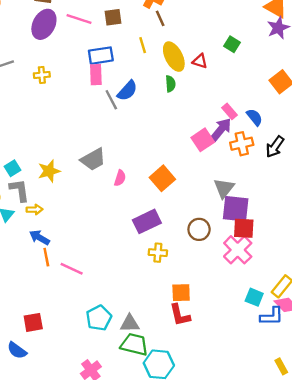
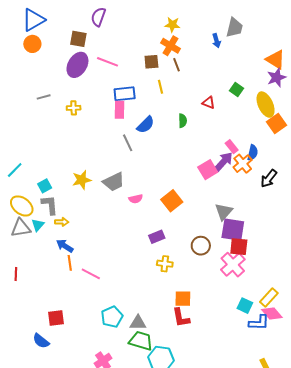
brown square: (113, 17) -> (151, 62), moved
yellow ellipse: (174, 57) -> (266, 105), moved
gray line: (111, 100) -> (128, 143), moved
blue semicircle: (255, 117) -> (253, 153), turned 49
orange cross: (242, 144) -> (243, 164), moved, turned -30
yellow star: (49, 171) -> (82, 180), moved
pink semicircle: (120, 178) -> (136, 199), turned 56
purple rectangle: (147, 221) -> (157, 237), size x0.7

